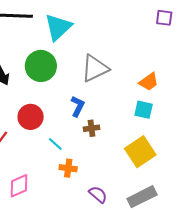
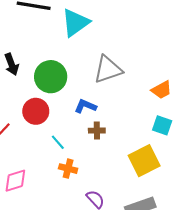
green circle: (41, 66) -> (51, 77), moved
blue L-shape: (78, 106) -> (85, 106), turned -100
cyan square: (144, 110) -> (162, 125), moved

